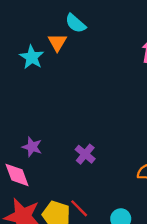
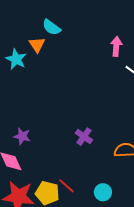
purple cross: (85, 154) -> (84, 137), moved

